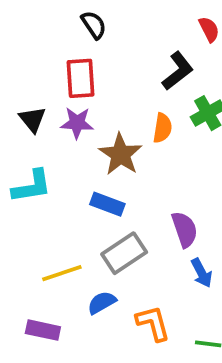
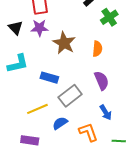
orange semicircle: (162, 128) -> (97, 49), moved
blue rectangle: (107, 204) -> (49, 78), moved
blue arrow: (202, 273) -> (106, 112), moved

